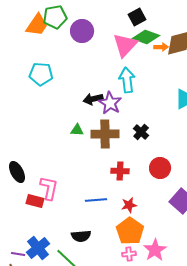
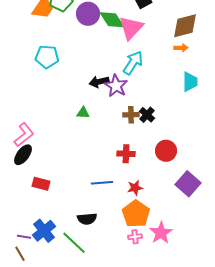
green diamond: (146, 37) -> (112, 20), moved, turned 36
orange arrow: (161, 47) -> (181, 48), moved
cyan arrow: (127, 80) -> (133, 63), turned 40
brown cross: (105, 134) -> (131, 115), moved, size x0.6
black ellipse: (17, 172) -> (23, 155), turned 65
pink L-shape: (49, 188) -> (24, 135), moved, turned 40

